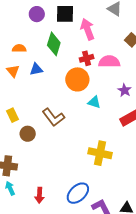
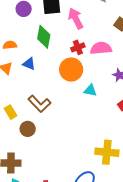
blue triangle: (36, 69) -> (29, 64), turned 40
brown L-shape: (53, 117) -> (39, 104), moved
yellow cross: (100, 153) -> (107, 152), moved

